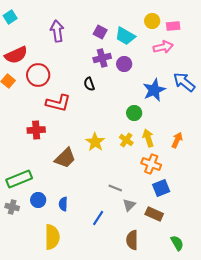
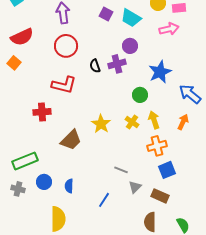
purple cross: (102, 58) -> (117, 64), moved
red circle: (38, 75) -> (66, 46), moved
blue arrow: (184, 82) -> (190, 94), moved
orange cross: (151, 164) -> (157, 146), turned -36
brown semicircle: (132, 240) -> (150, 222), moved

